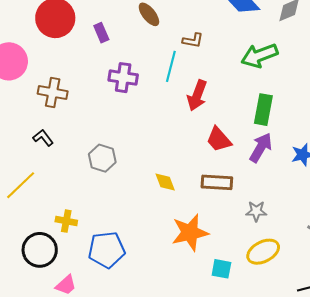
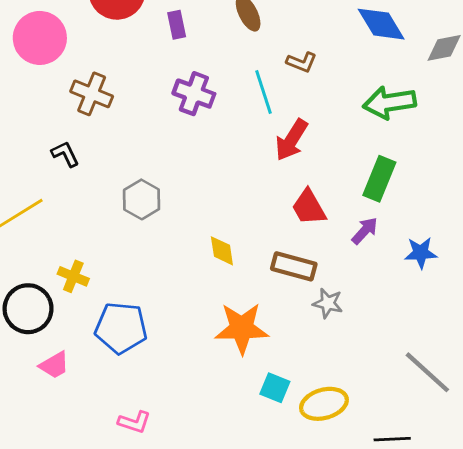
cyan line: (171, 66) -> (264, 92), turned -44
purple arrow: (261, 148) -> (365, 231), size x0.7
gray star: (256, 211) -> (328, 303), moved
yellow ellipse: (263, 252) -> (324, 404), moved

